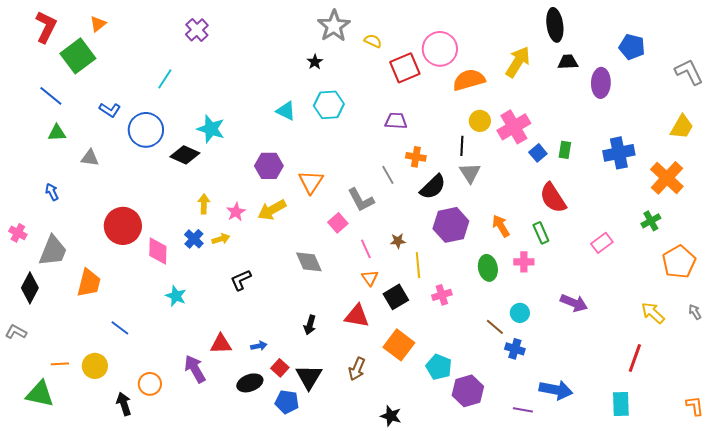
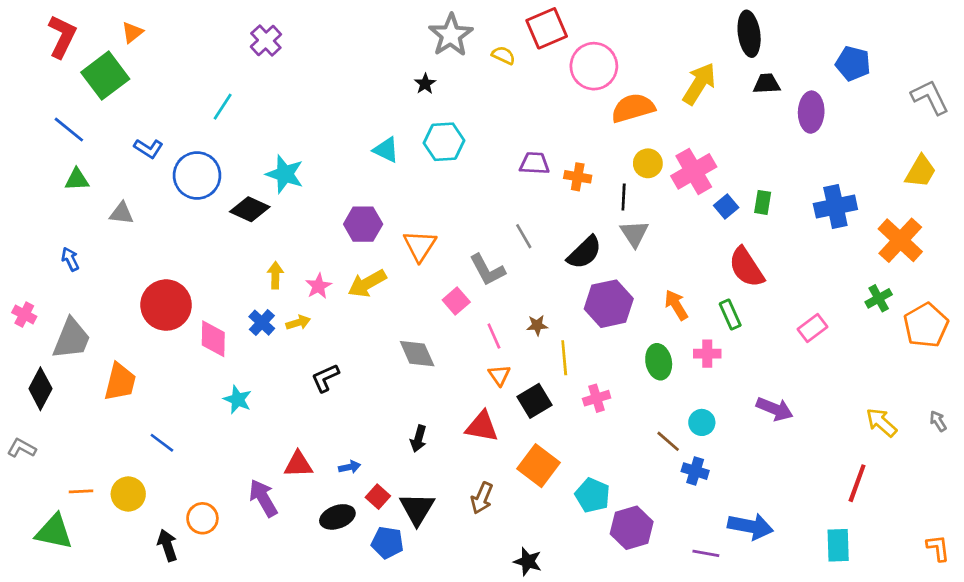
red square: (405, 68) -> (547, 28), moved
orange cross: (416, 157) -> (578, 177), moved
orange pentagon: (679, 262) -> (926, 325), moved

